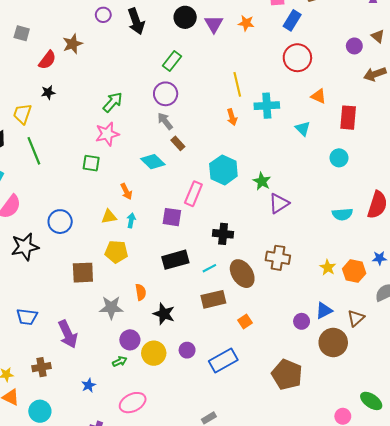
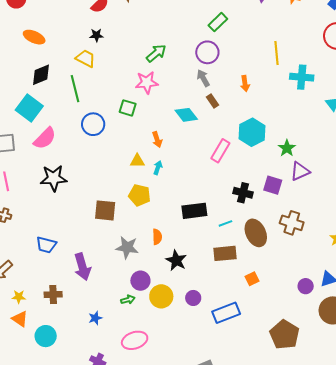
yellow trapezoid: (22, 114) -> (86, 58), moved, turned 90
orange arrow: (232, 117) -> (245, 84), moved
purple square: (172, 217) -> (273, 185), moved
blue circle: (60, 222) -> (93, 124), moved

